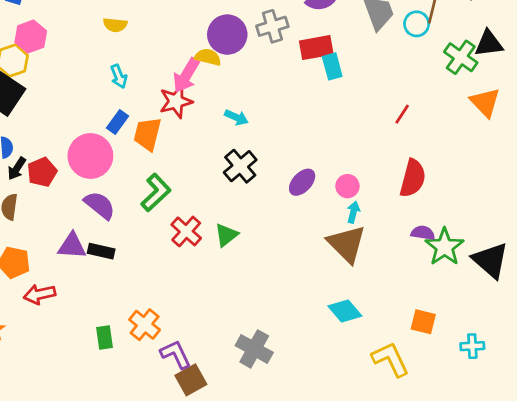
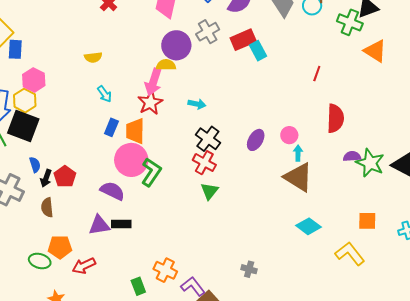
pink circle: (90, 156) -> (131, 160), moved
red cross: (186, 231) -> (204, 163), moved
gray cross: (254, 349) -> (249, 269), size x0.6

